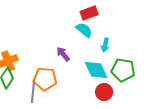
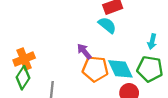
cyan arrow: (105, 45) -> (152, 42), moved
orange pentagon: (45, 79) -> (95, 69), moved

